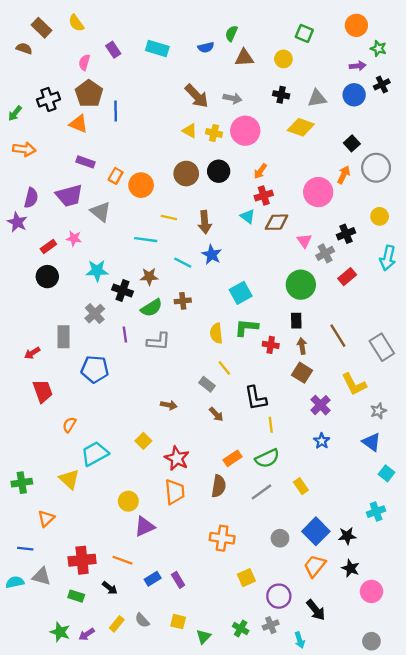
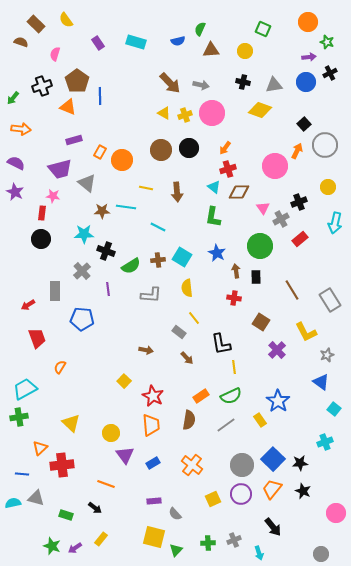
pink semicircle: (84, 62) -> (55, 54), moved
yellow cross: (214, 133) -> (185, 115), turned -32
purple rectangle: (85, 162) -> (74, 140), turned -35
purple semicircle: (31, 198) -> (16, 163), moved, turned -78
pink star: (74, 238) -> (53, 196), moved
red rectangle: (48, 246) -> (42, 213), turned -48
blue star: (212, 255) -> (217, 253), moved
brown star: (149, 277) -> (102, 211), moved
cyan square: (241, 293) -> (182, 257), moved, turned -30
green L-shape: (246, 328) -> (213, 217), moved, turned -85
gray L-shape: (158, 341) -> (151, 295), moved
brown arrow: (302, 346) -> (236, 271), moved
blue star: (322, 441) -> (278, 401), moved, size x1.6
cyan trapezoid: (95, 454) -> (25, 389), moved
yellow triangle: (69, 479) -> (71, 423), moved
purple triangle: (145, 527) -> (125, 455), turned -42
orange cross: (222, 538) -> (192, 465), turned 30
gray circle: (280, 538) -> (242, 465), size x1.5
red cross: (82, 560) -> (62, 465), moved
blue rectangle: (153, 579) -> (153, 463), moved
purple rectangle: (178, 580) -> (154, 501), turned -64
pink circle: (371, 591) -> (336, 513), moved
purple circle: (279, 596) -> (241, 494), moved
gray semicircle: (142, 620) -> (175, 514), moved
yellow square: (178, 622) -> (154, 537), size x1.6
green cross: (241, 629) -> (208, 543), turned -32

